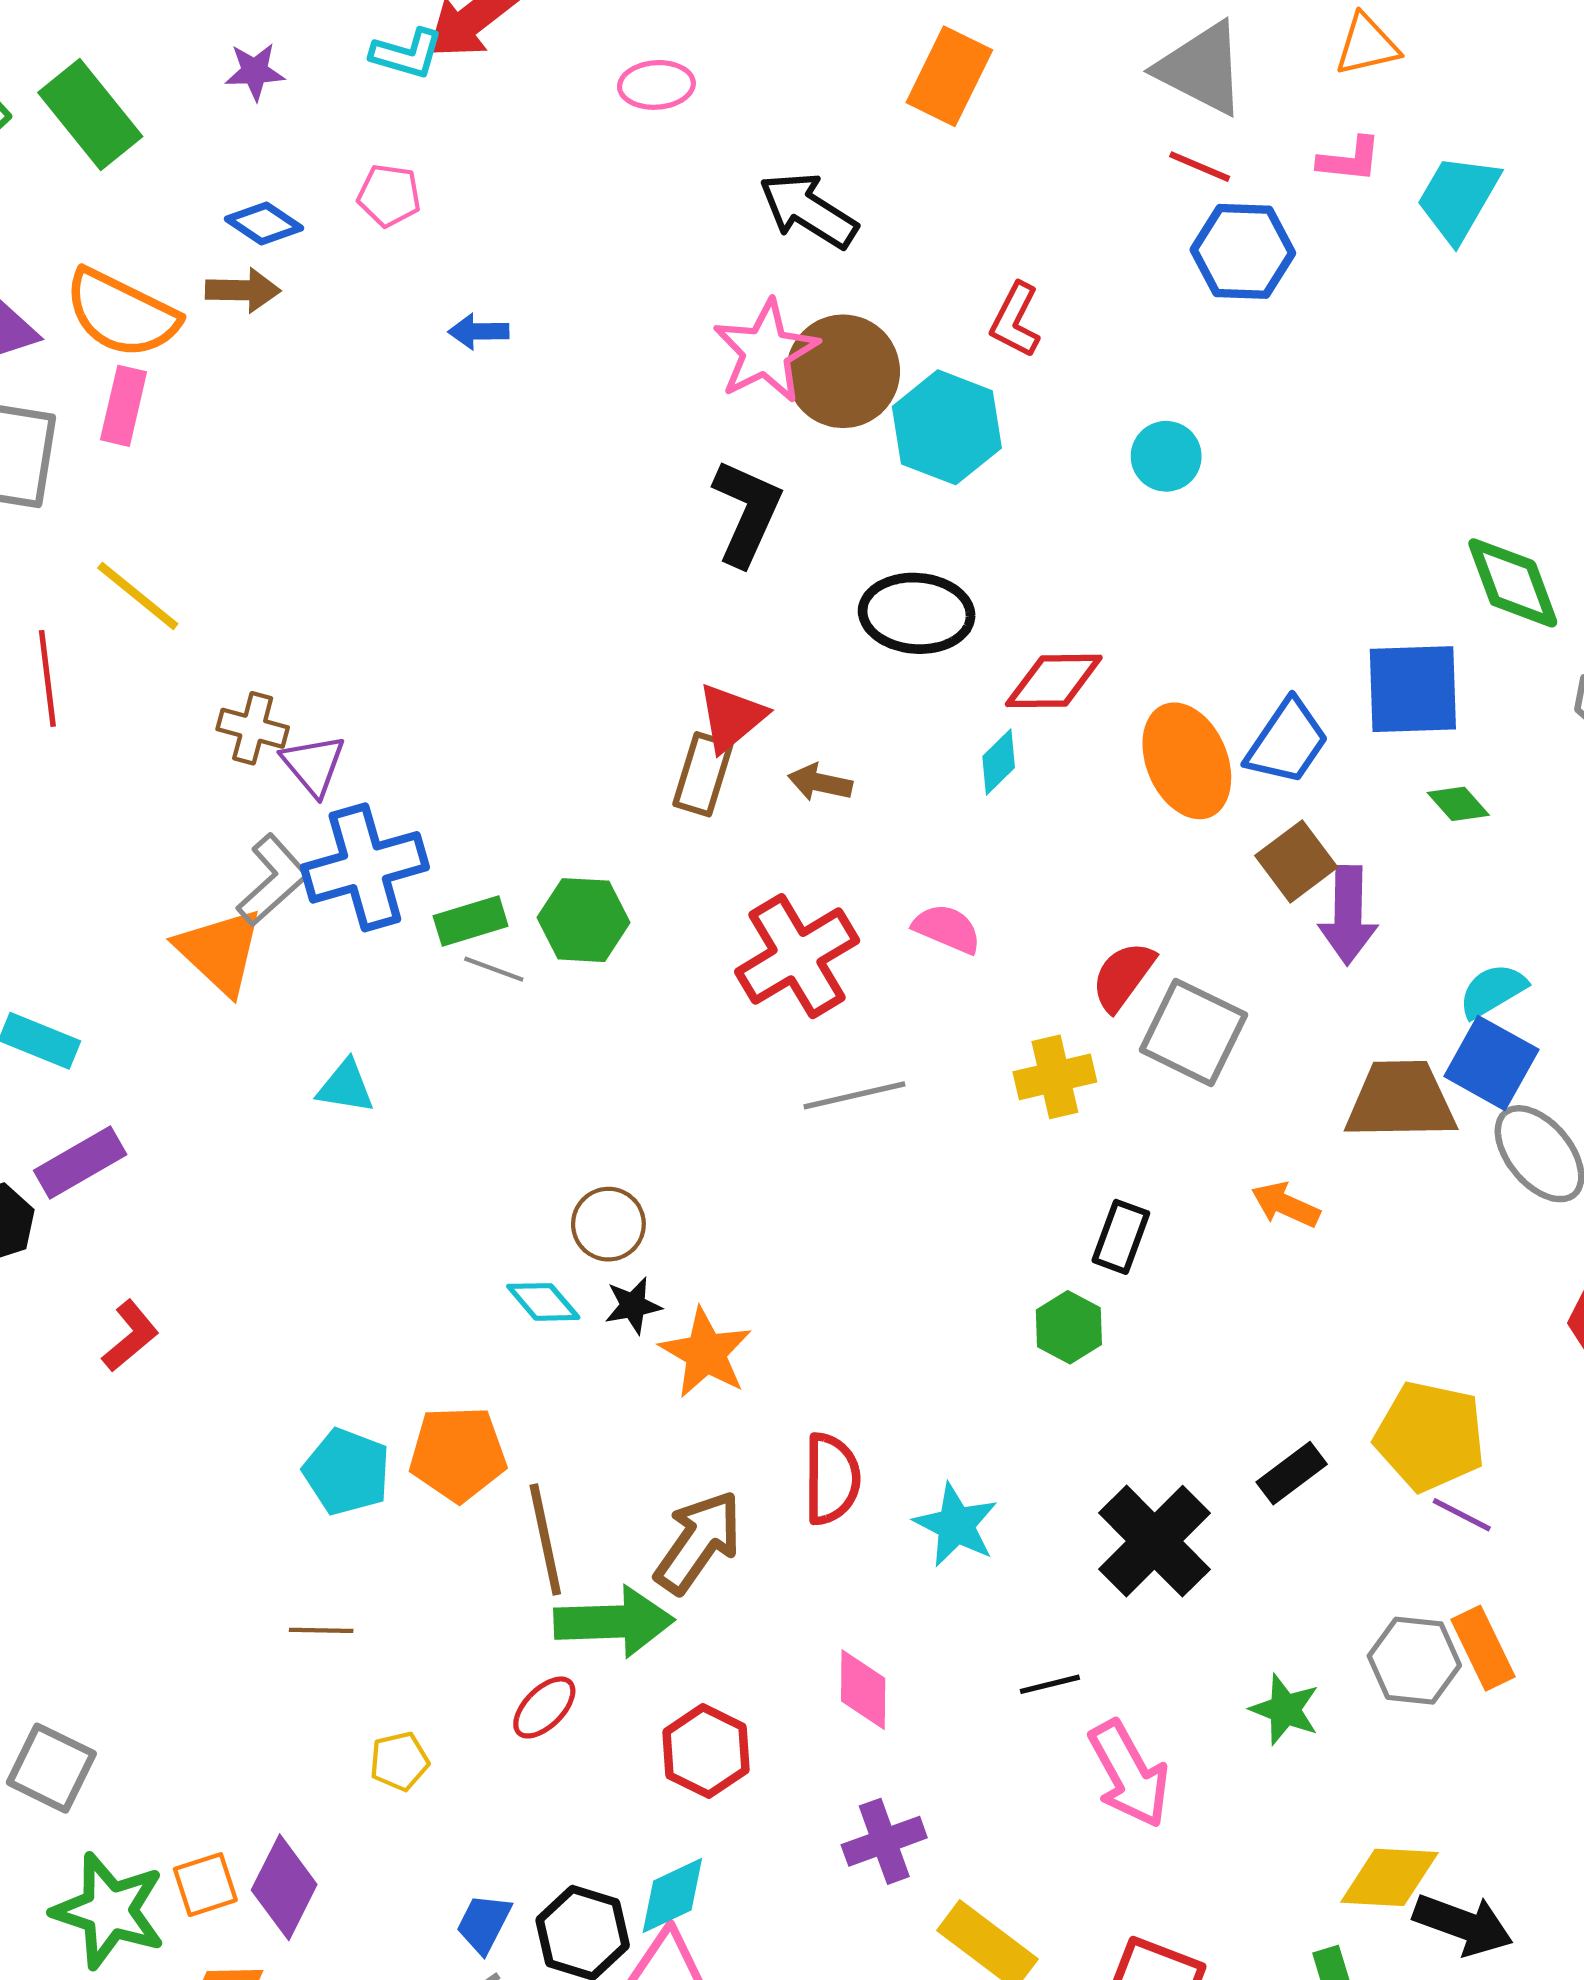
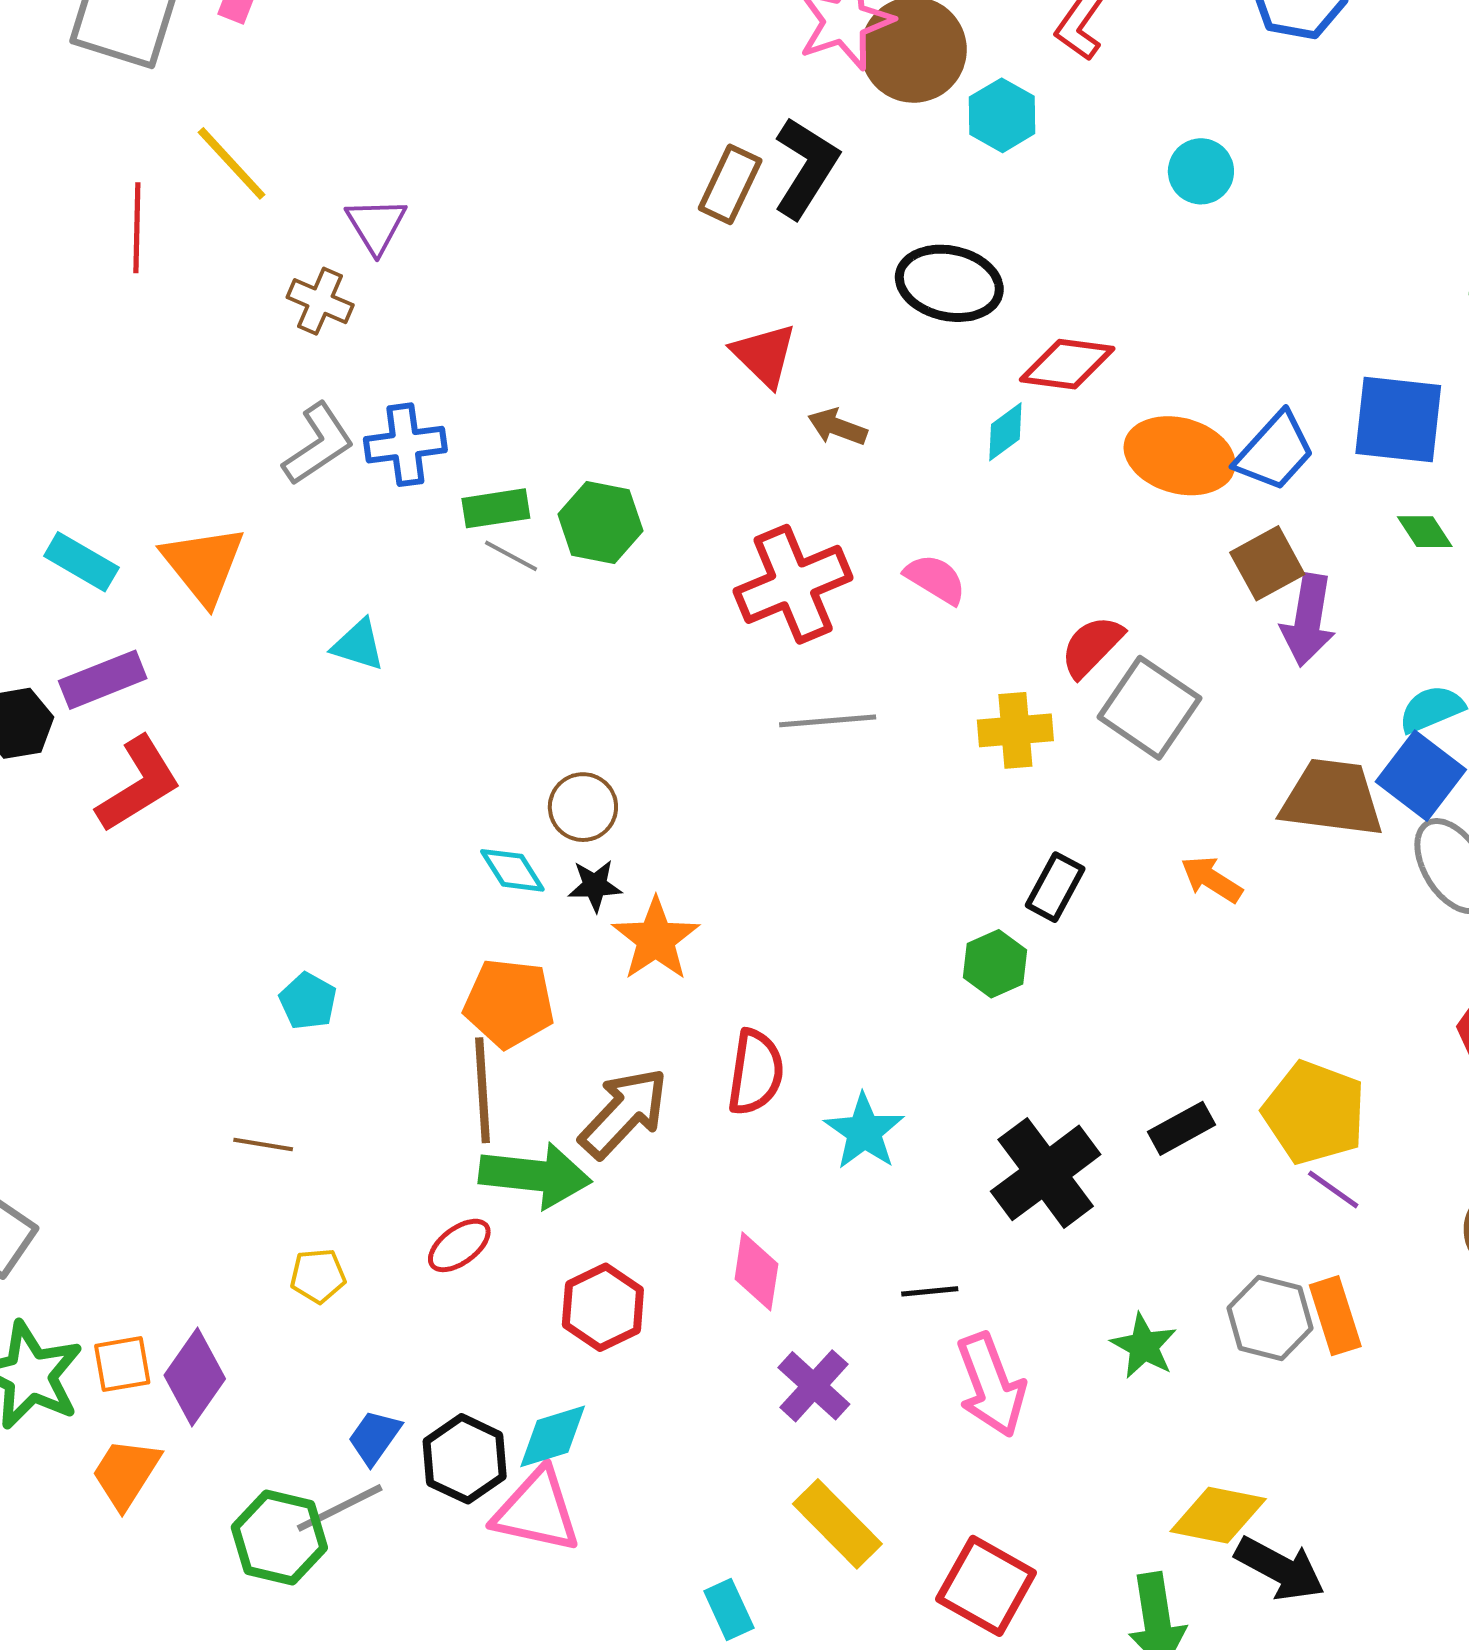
cyan hexagon: (947, 427) -> (1002, 115), size x0.7
red triangle: (731, 717) -> (764, 355), turned -44
orange ellipse: (1187, 761) -> (1180, 456), turned -60
purple triangle: (313, 765) -> (376, 225), moved
brown rectangle: (703, 774) -> (730, 184), moved
blue cross: (365, 867) -> (405, 445), size x0.7
orange triangle: (220, 951) -> (203, 565), moved
red L-shape: (130, 1336) -> (139, 784), moved, size x1.5
orange pentagon: (458, 1454) -> (509, 1003), moved
cyan pentagon: (347, 1472) -> (308, 1001), size x0.7
purple cross: (884, 1841) -> (814, 1386), moved, turned -36

